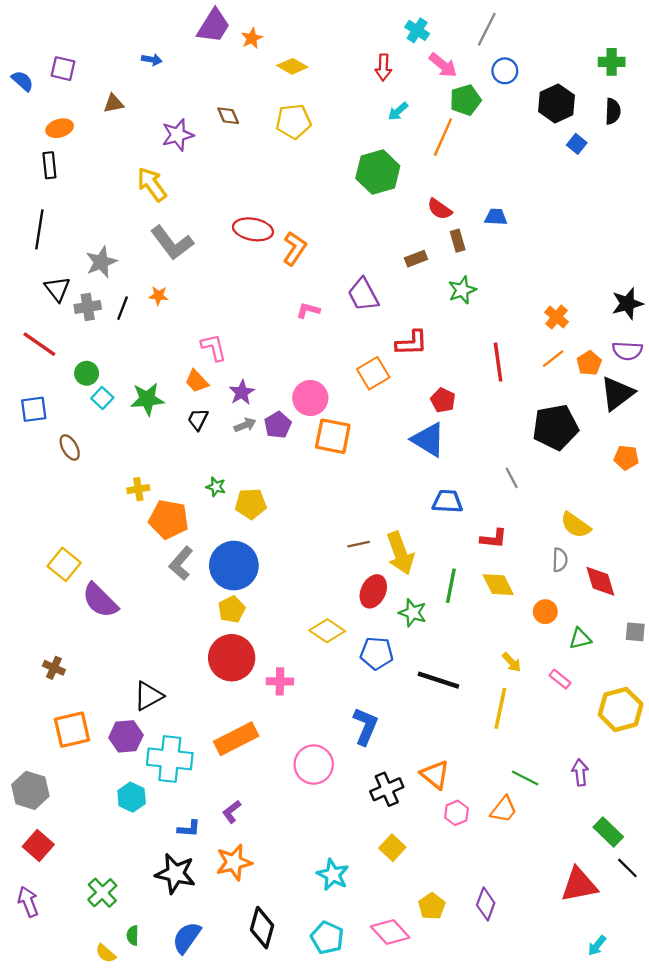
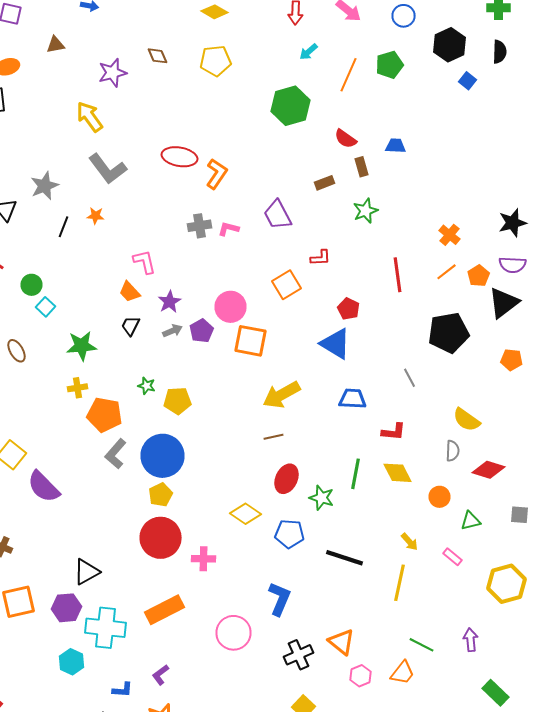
green pentagon: (465, 100) -> (390, 65), moved
gray cross: (88, 307) -> (200, 226), moved
red L-shape: (411, 343) -> (320, 258), size x0.7
green star: (147, 399) -> (82, 346), moved
yellow arrow: (400, 553) -> (282, 395), moved, turned 81
red diamond: (600, 581) -> (488, 470), turned -56

